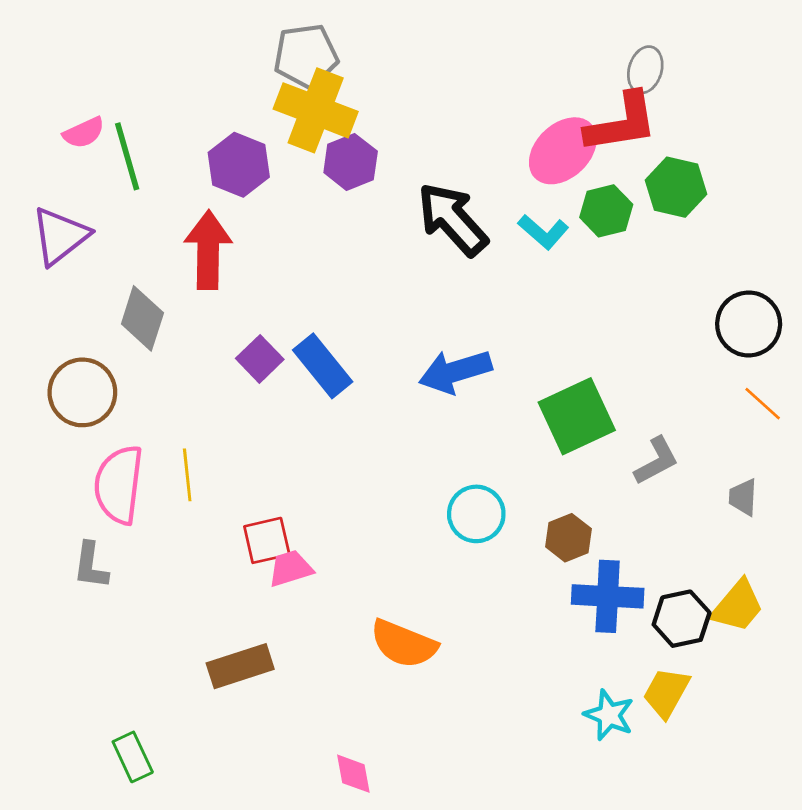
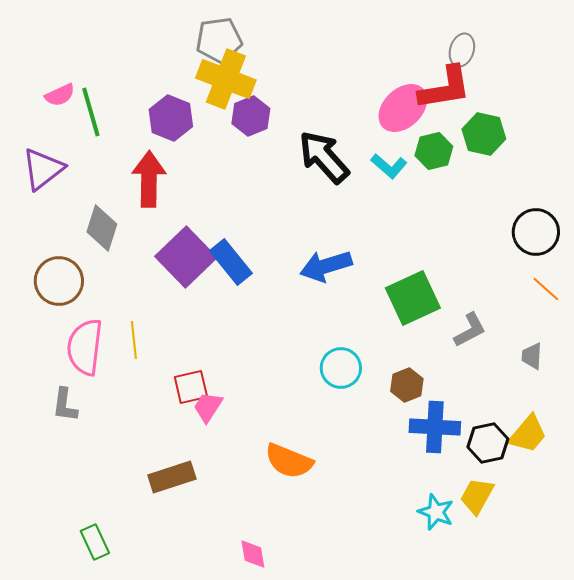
purple square: (260, 359) -> (186, 257), size x1.8
pink trapezoid: (291, 568) -> (208, 407), turned -40

